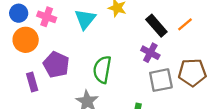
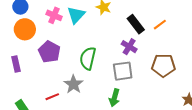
pink cross: (47, 17) -> (54, 15), moved
gray square: (161, 80) -> (123, 71), moved
purple rectangle: (32, 82) -> (16, 64), moved

